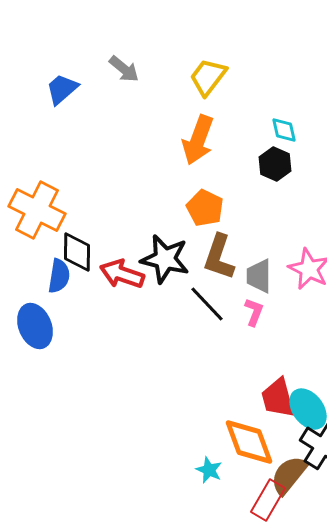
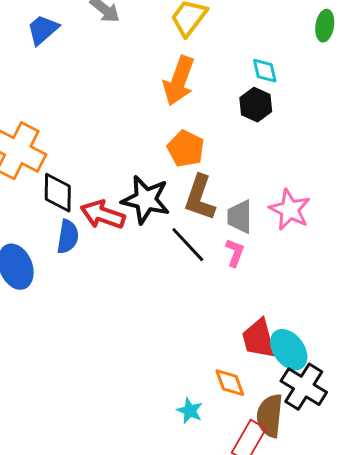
blue semicircle: (59, 276) -> (68, 237), moved
orange diamond: (249, 442) -> (230, 383), size x0.6
brown semicircle: (289, 475) -> (270, 416), turned -33

